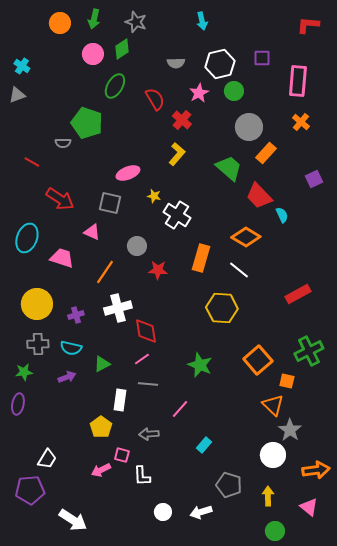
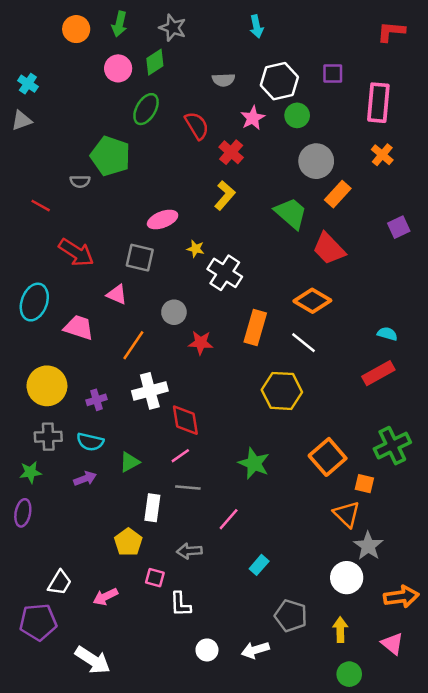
cyan semicircle: (282, 215) -> (387, 334), moved, turned -49
pink arrow: (101, 470) -> (105, 597), moved

